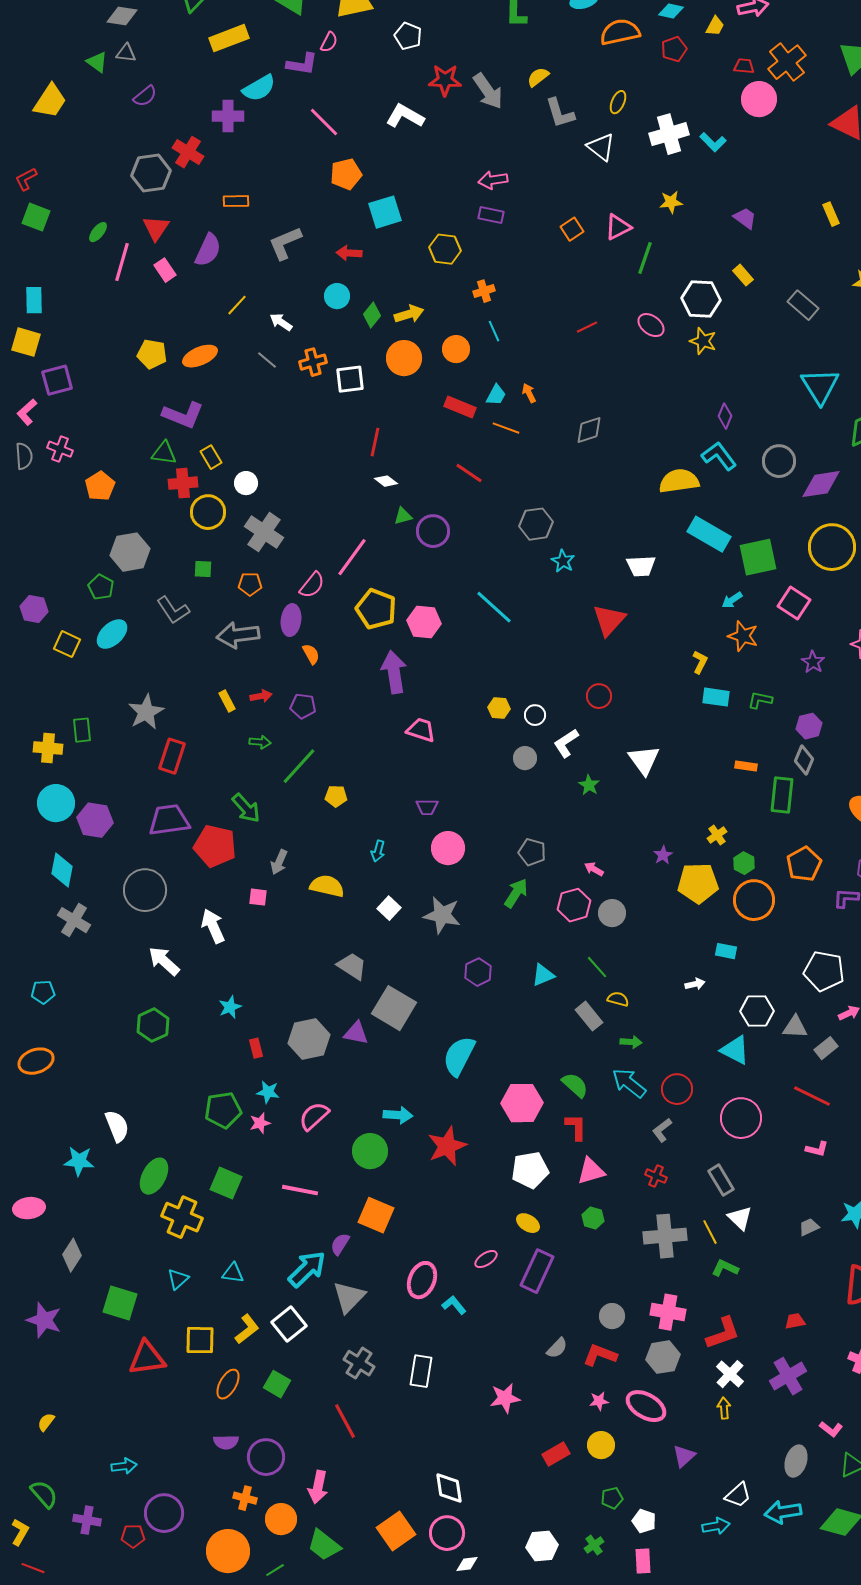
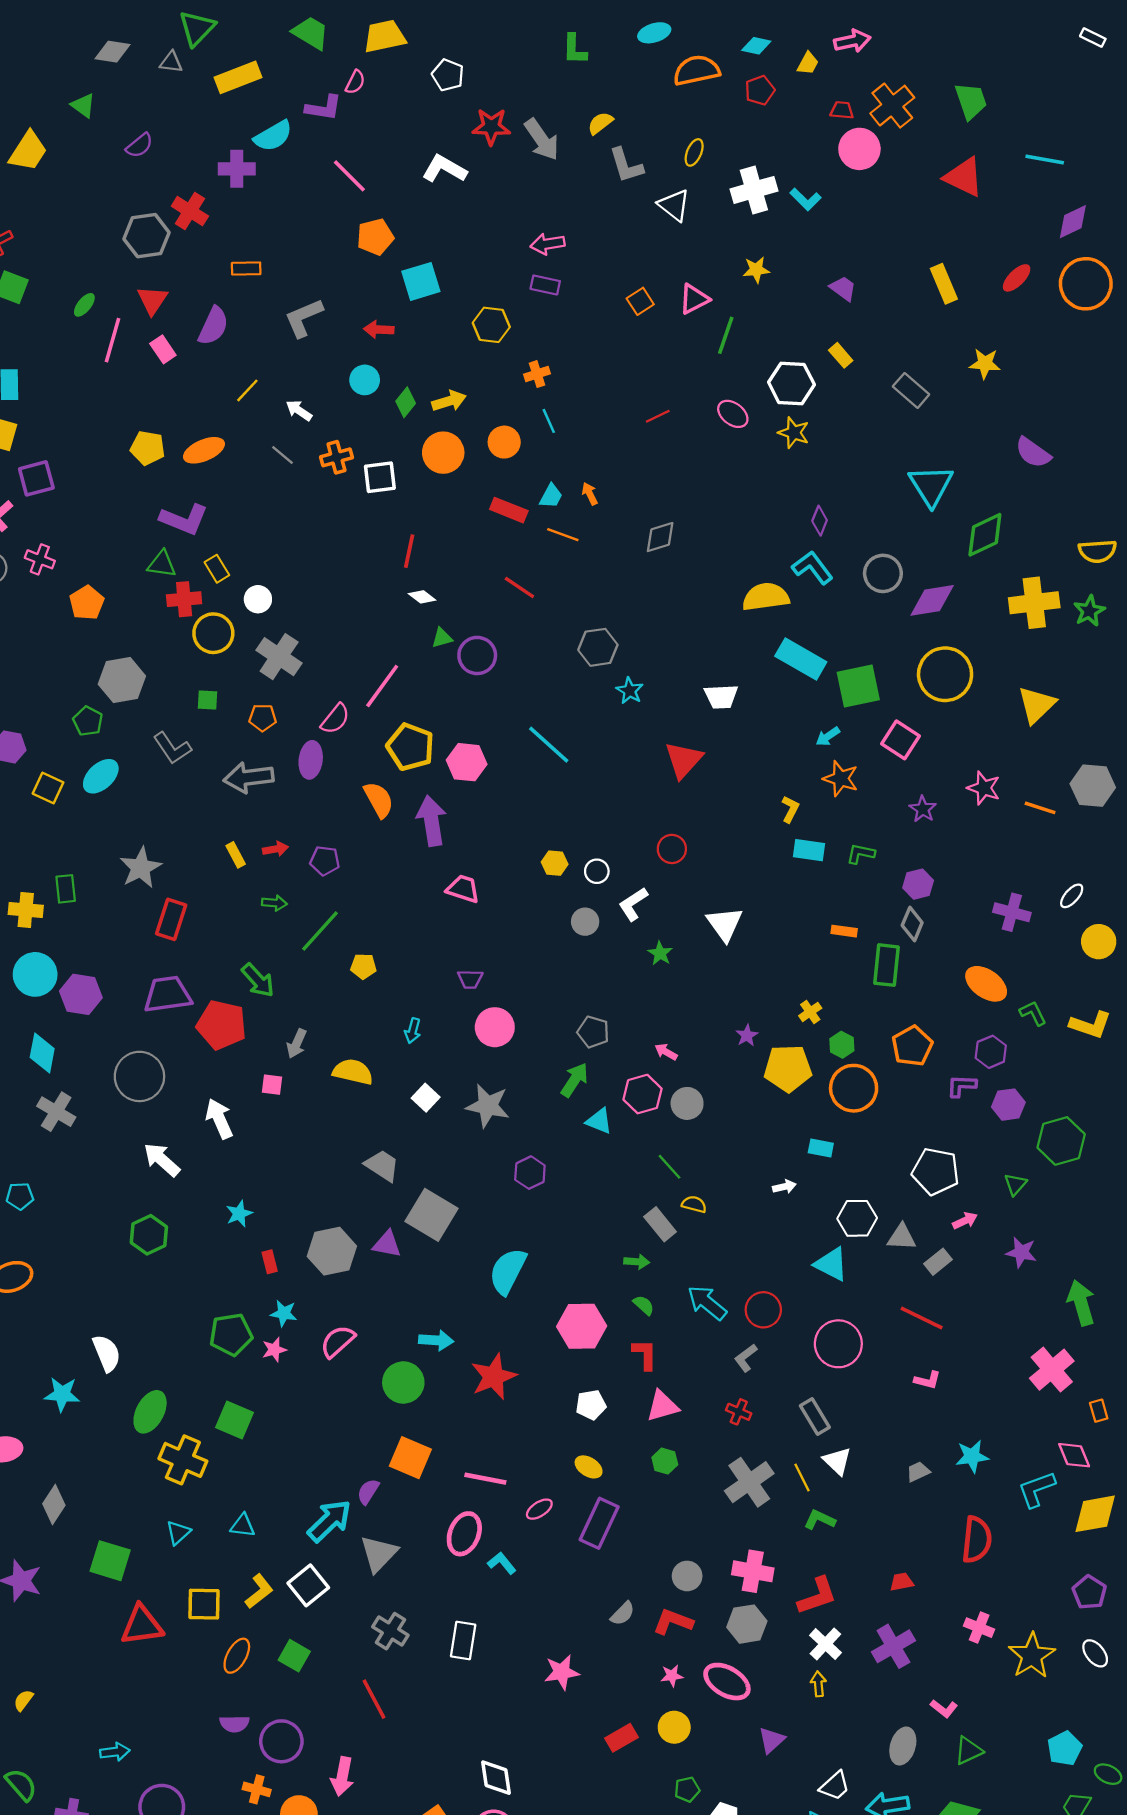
gray triangle: (126, 53) -> (171, 62), moved
yellow rectangle: (831, 214) -> (944, 284), size x1.4
orange semicircle: (311, 654) -> (379, 800), moved, size x1.5
cyan triangle: (543, 975) -> (599, 1121), moved, turned 45
green arrow: (631, 1042) -> (637, 1262), moved
green semicircle: (575, 1085) -> (644, 1305), size x0.7
white pentagon: (530, 1170) -> (591, 1405), size x0.7
pink line: (300, 1190) -> (485, 1479), moved
gray cross: (665, 1236) -> (749, 1482), turned -30

